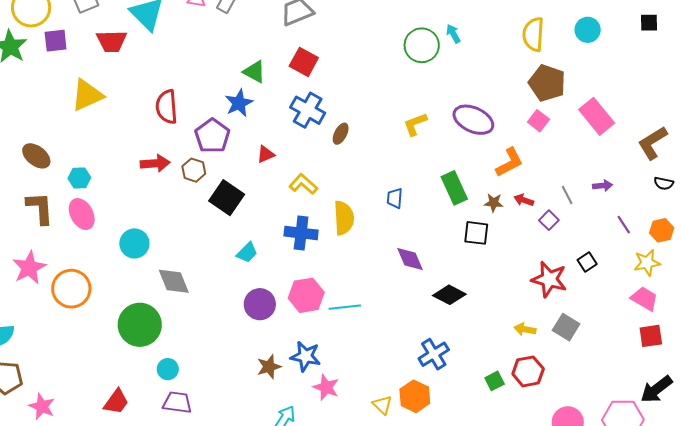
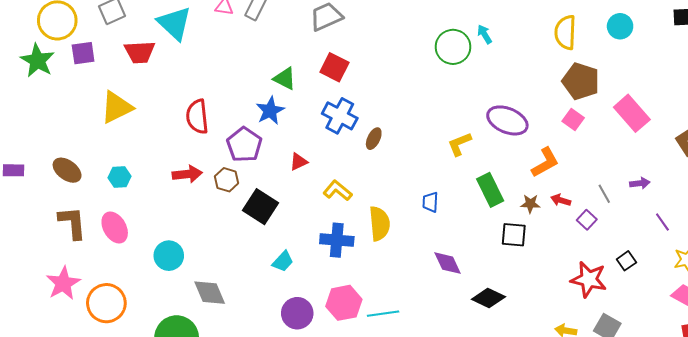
yellow L-shape: (415, 124) -> (460, 144), moved
cyan hexagon: (79, 178) -> (119, 177), moved

